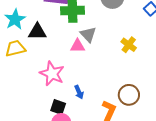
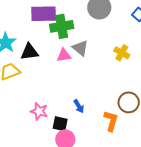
pink triangle: (78, 46) -> (64, 55), moved
pink star: (52, 74) -> (39, 111), moved, size x0.7

